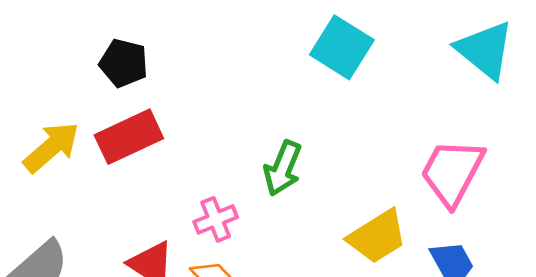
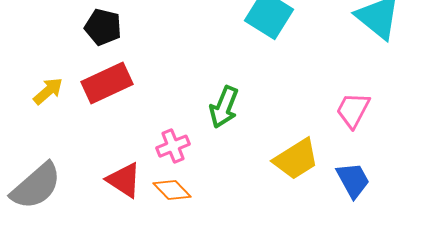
yellow arrow: (51, 147) -> (48, 91), size x0.7
pink trapezoid: (452, 172) -> (353, 110), size x0.7

